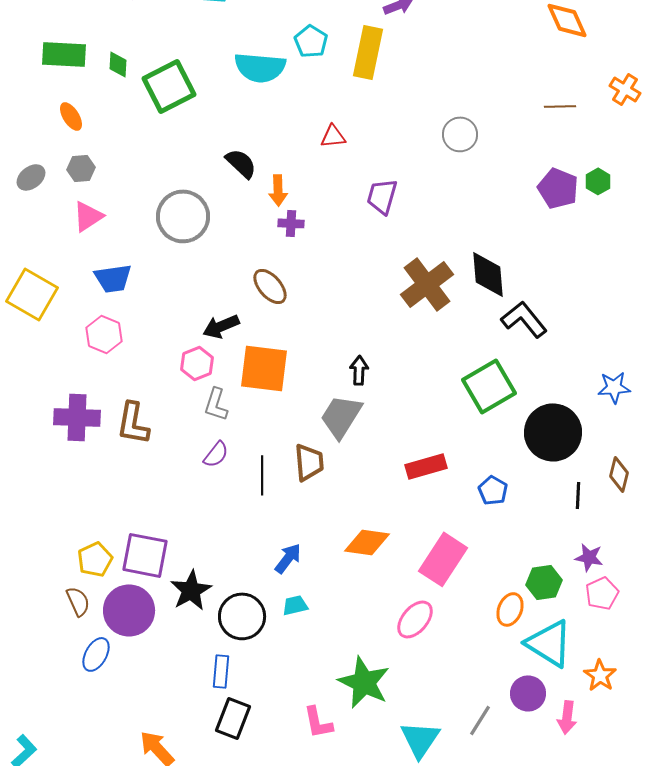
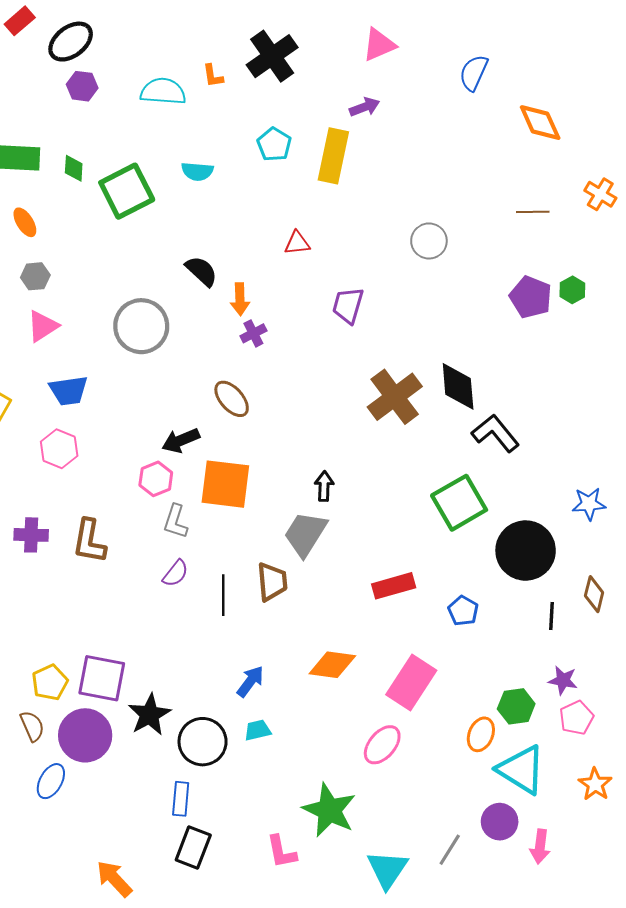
cyan semicircle: (260, 67) -> (197, 171), moved, size x0.6
purple cross: (291, 223) -> (253, 333), turned -30
purple cross: (77, 417) -> (31, 535), size x0.7
orange star: (600, 675) -> (595, 784), moved

